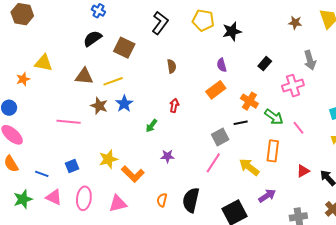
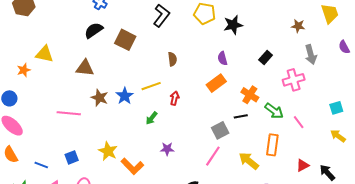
brown star: (295, 23) -> (298, 26), moved
yellow line: (113, 81) -> (151, 86), moved
yellow star: (108, 159) -> (108, 151), turned -30

